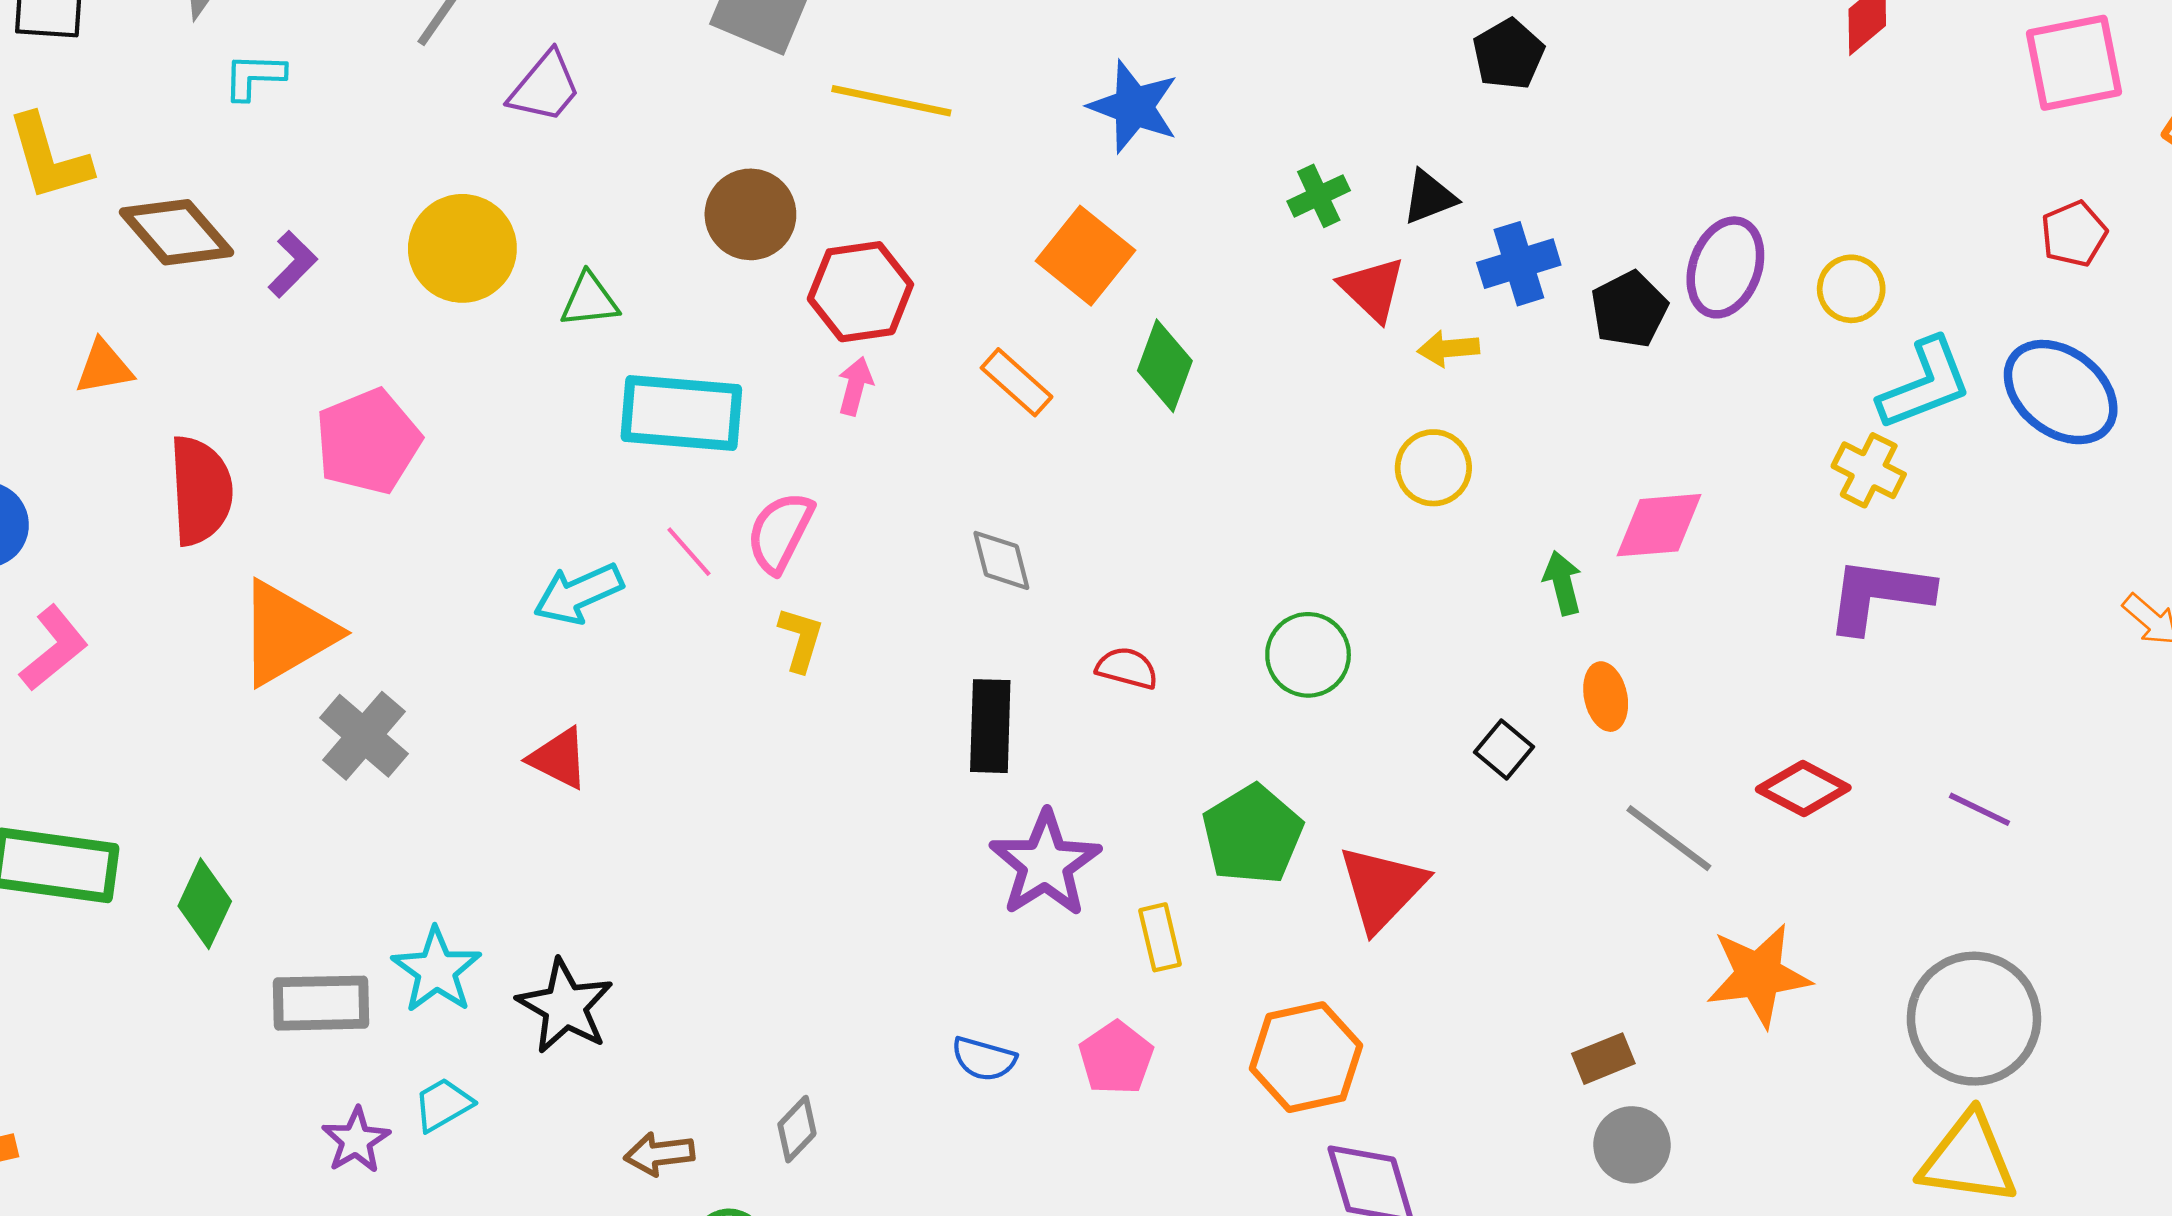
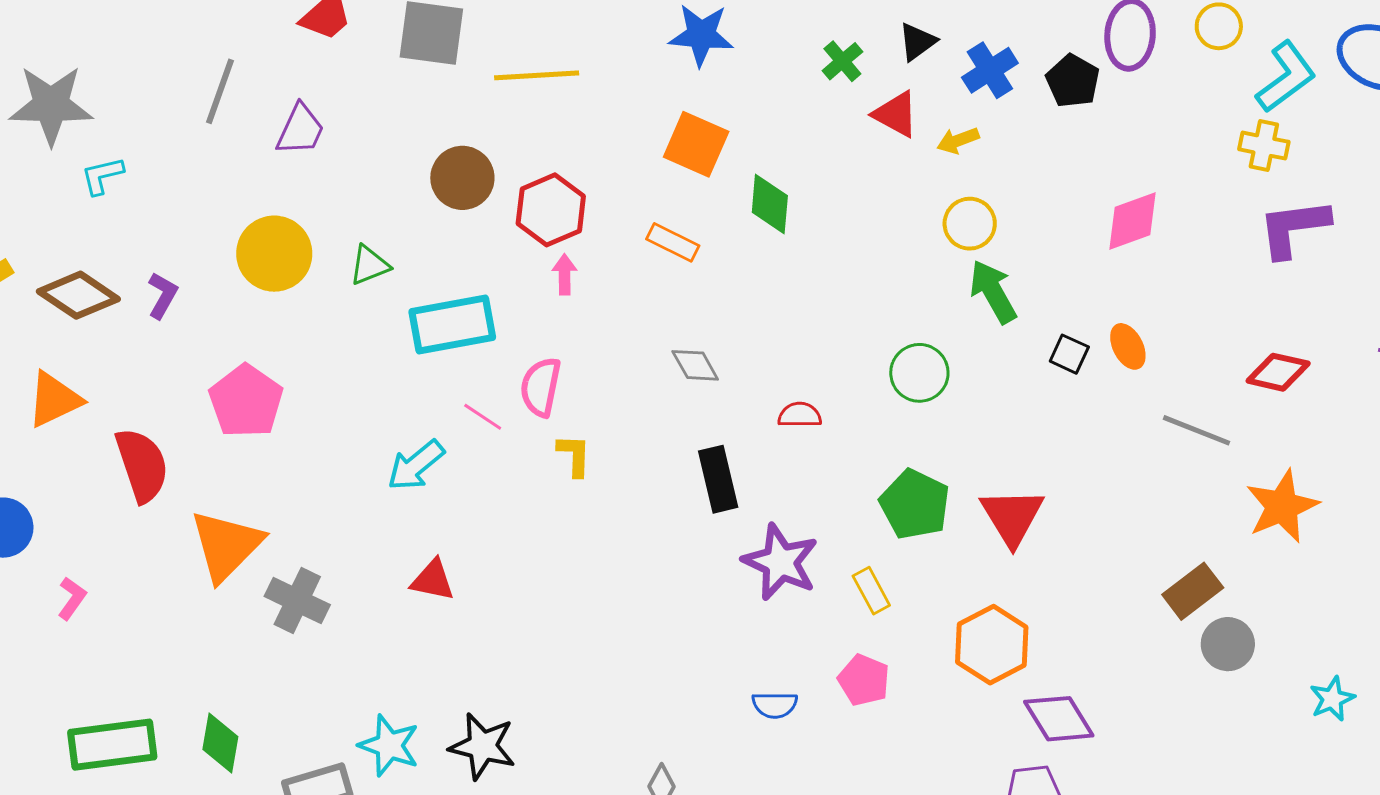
orange triangle: (104, 367) -> (54, 400), size x1.4
green arrow: (1563, 583) -> (993, 292), moved, size x1.5
pink L-shape: (54, 648) -> (72, 598), size x0.7
black square: (1504, 749) -> (1069, 354), moved
brown rectangle: (1603, 1059) -> (1193, 591), size x1.4

